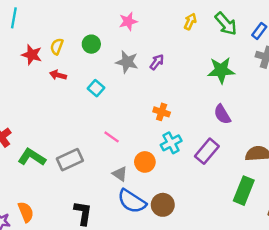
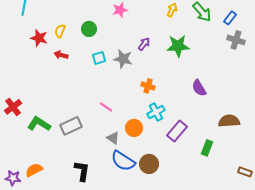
gray star: (127, 62) -> (123, 59), moved
green star: (221, 70) -> (178, 46), moved
cyan square: (96, 88) -> (99, 58), moved, turned 32
purple rectangle: (207, 151) -> (177, 131), moved
green rectangle: (244, 191) -> (207, 148), moved, size x0.7
orange semicircle: (26, 212) -> (34, 170), turned -96

